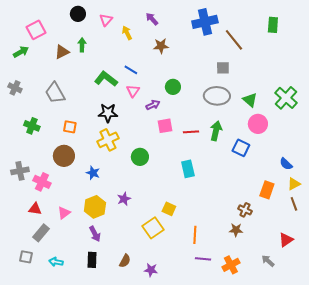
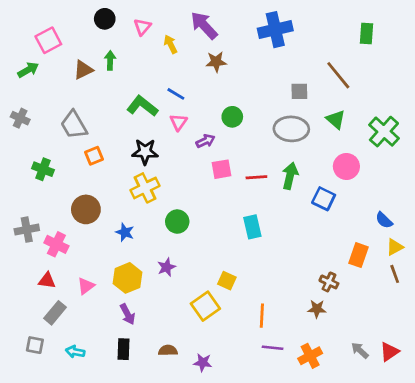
purple arrow: (152, 19) -> (204, 26), size x1.6
brown line: (234, 40) -> (338, 75), moved
green triangle: (250, 100) -> (336, 119), moved
orange square: (70, 127) -> (94, 156), moved, turned -32
green circle: (140, 157) -> (177, 222), moved
red triangle: (286, 240) -> (389, 352), moved
brown semicircle: (125, 261) -> (168, 350), turned -120

